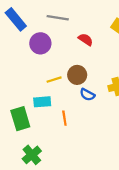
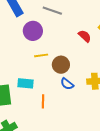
red semicircle: (86, 39) -> (85, 36), moved
yellow line: (54, 80) -> (41, 55), moved

